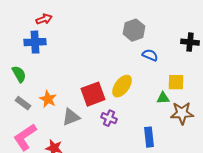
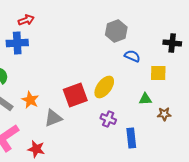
yellow square: (176, 82) -> (158, 73), moved
brown star: (182, 113) -> (164, 114), size x0.6
purple cross: (109, 118) -> (108, 119), moved

